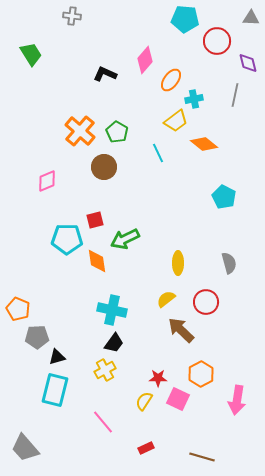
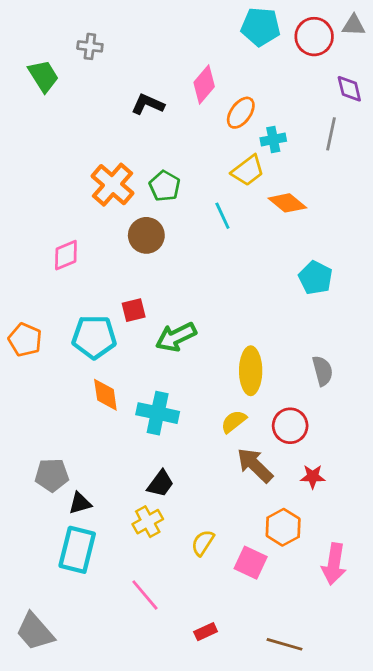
gray cross: (72, 16) -> (90, 46), moved
red circle: (217, 41) -> (314, 37), moved
orange diamond: (97, 261) -> (105, 395), moved
yellow ellipse: (178, 263) -> (251, 371), size x1.4
orange pentagon: (18, 309) -> (25, 340), moved
cyan cross: (112, 310) -> (158, 413), moved
red star: (158, 378) -> (313, 477), moved
yellow semicircle: (144, 401) -> (203, 543), moved

